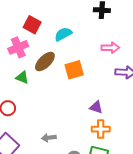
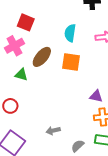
cyan semicircle: (63, 34) -> (70, 33), moved, turned -48
orange square: (74, 70) -> (71, 62), turned 30

